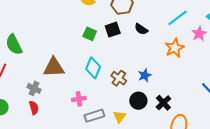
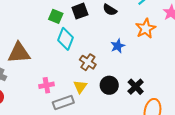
cyan diamond: (93, 68) -> (65, 39), moved
blue star: (145, 75) -> (118, 46), moved
yellow triangle: (120, 117) -> (80, 87), moved

